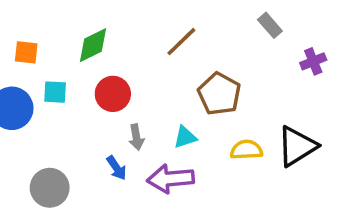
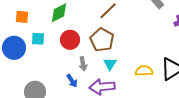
brown pentagon: (219, 94) -> (102, 40), moved
cyan triangle: (185, 137) -> (110, 64), turned -40

